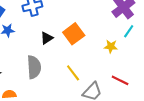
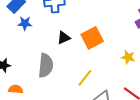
yellow line: (73, 73) -> (85, 78), turned 66

